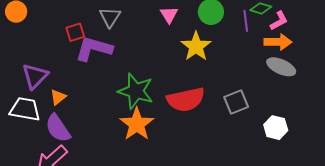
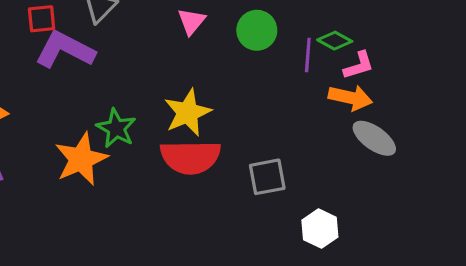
yellow star: (196, 46) -> (188, 113), moved
gray ellipse: (281, 67) -> (374, 138), moved
green star: (136, 91) -> (116, 128), size x0.7
orange star: (137, 124) -> (81, 159), moved

